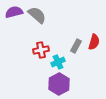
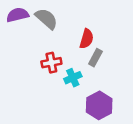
red semicircle: (94, 42) -> (87, 39), moved
purple hexagon: (59, 84) -> (99, 105), moved

